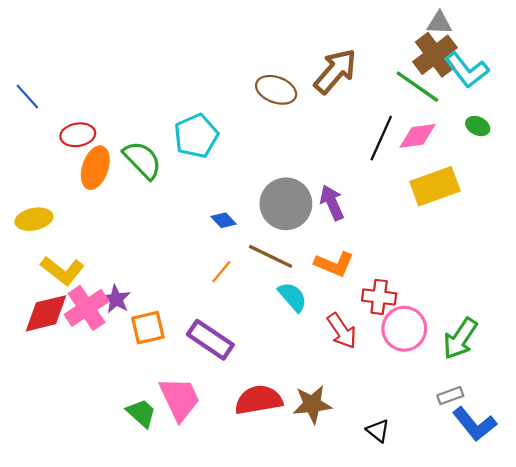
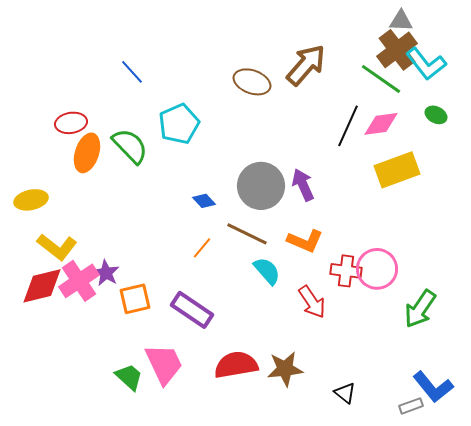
blue line: (27, 96) -> (132, 72), moved
pink circle: (404, 329) -> (377, 269), moved
gray rectangle: (450, 396) -> (411, 406), moved

